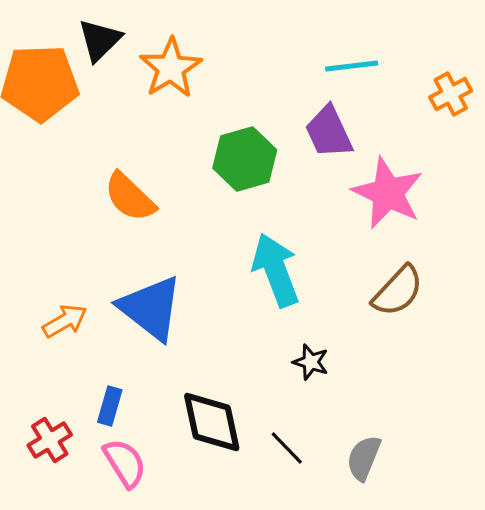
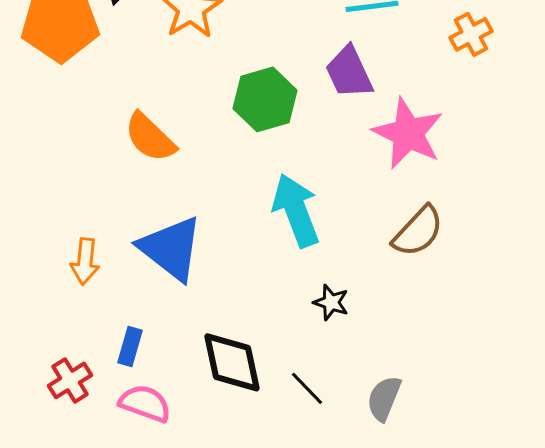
orange arrow: (65, 321) -> (85, 261), turned 126
pink semicircle: (125, 463) -> (145, 403), turned -38

